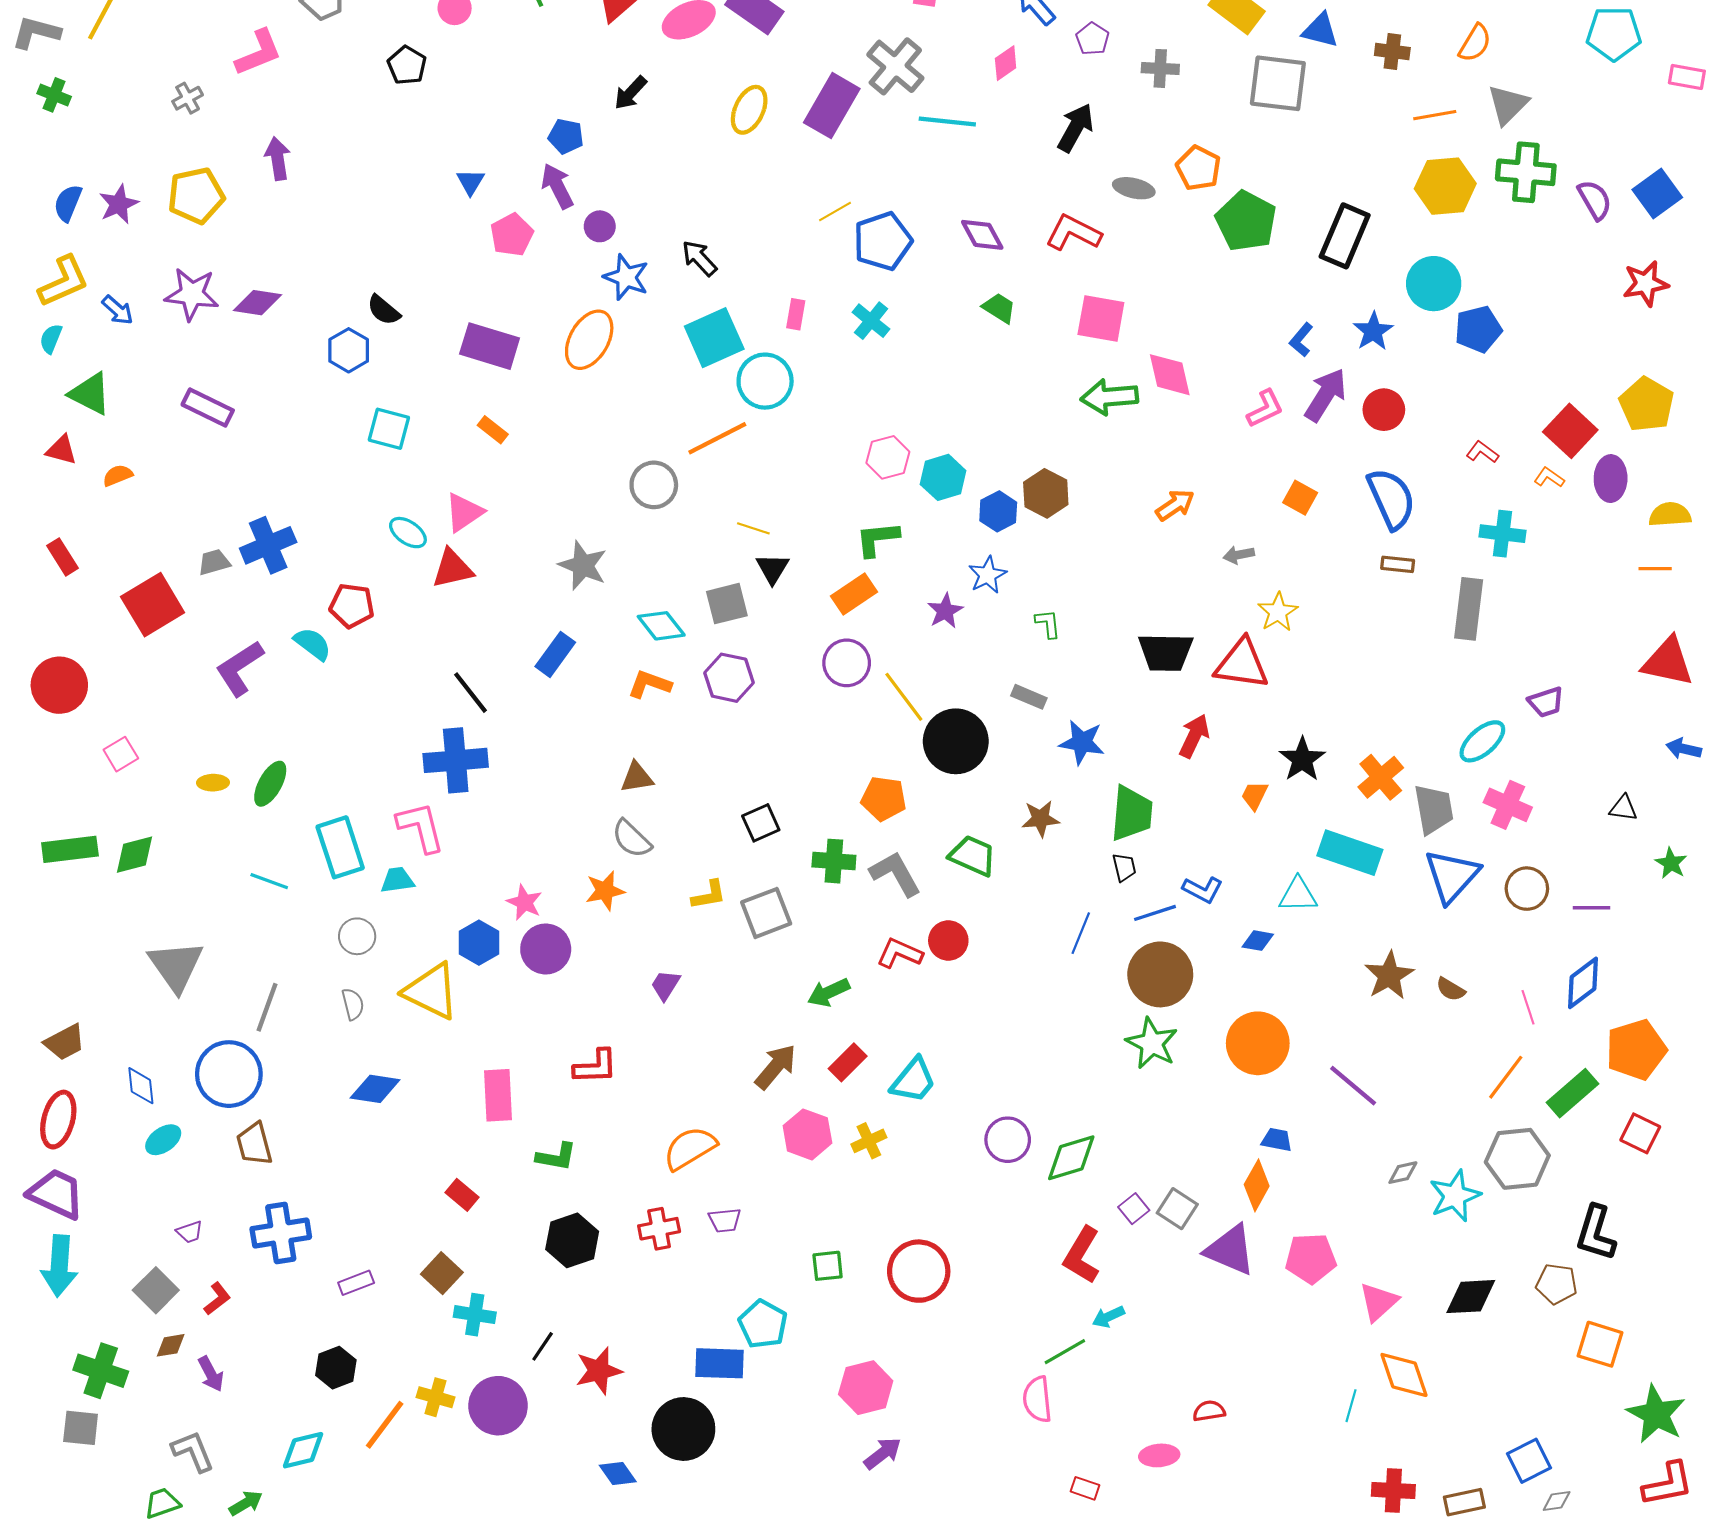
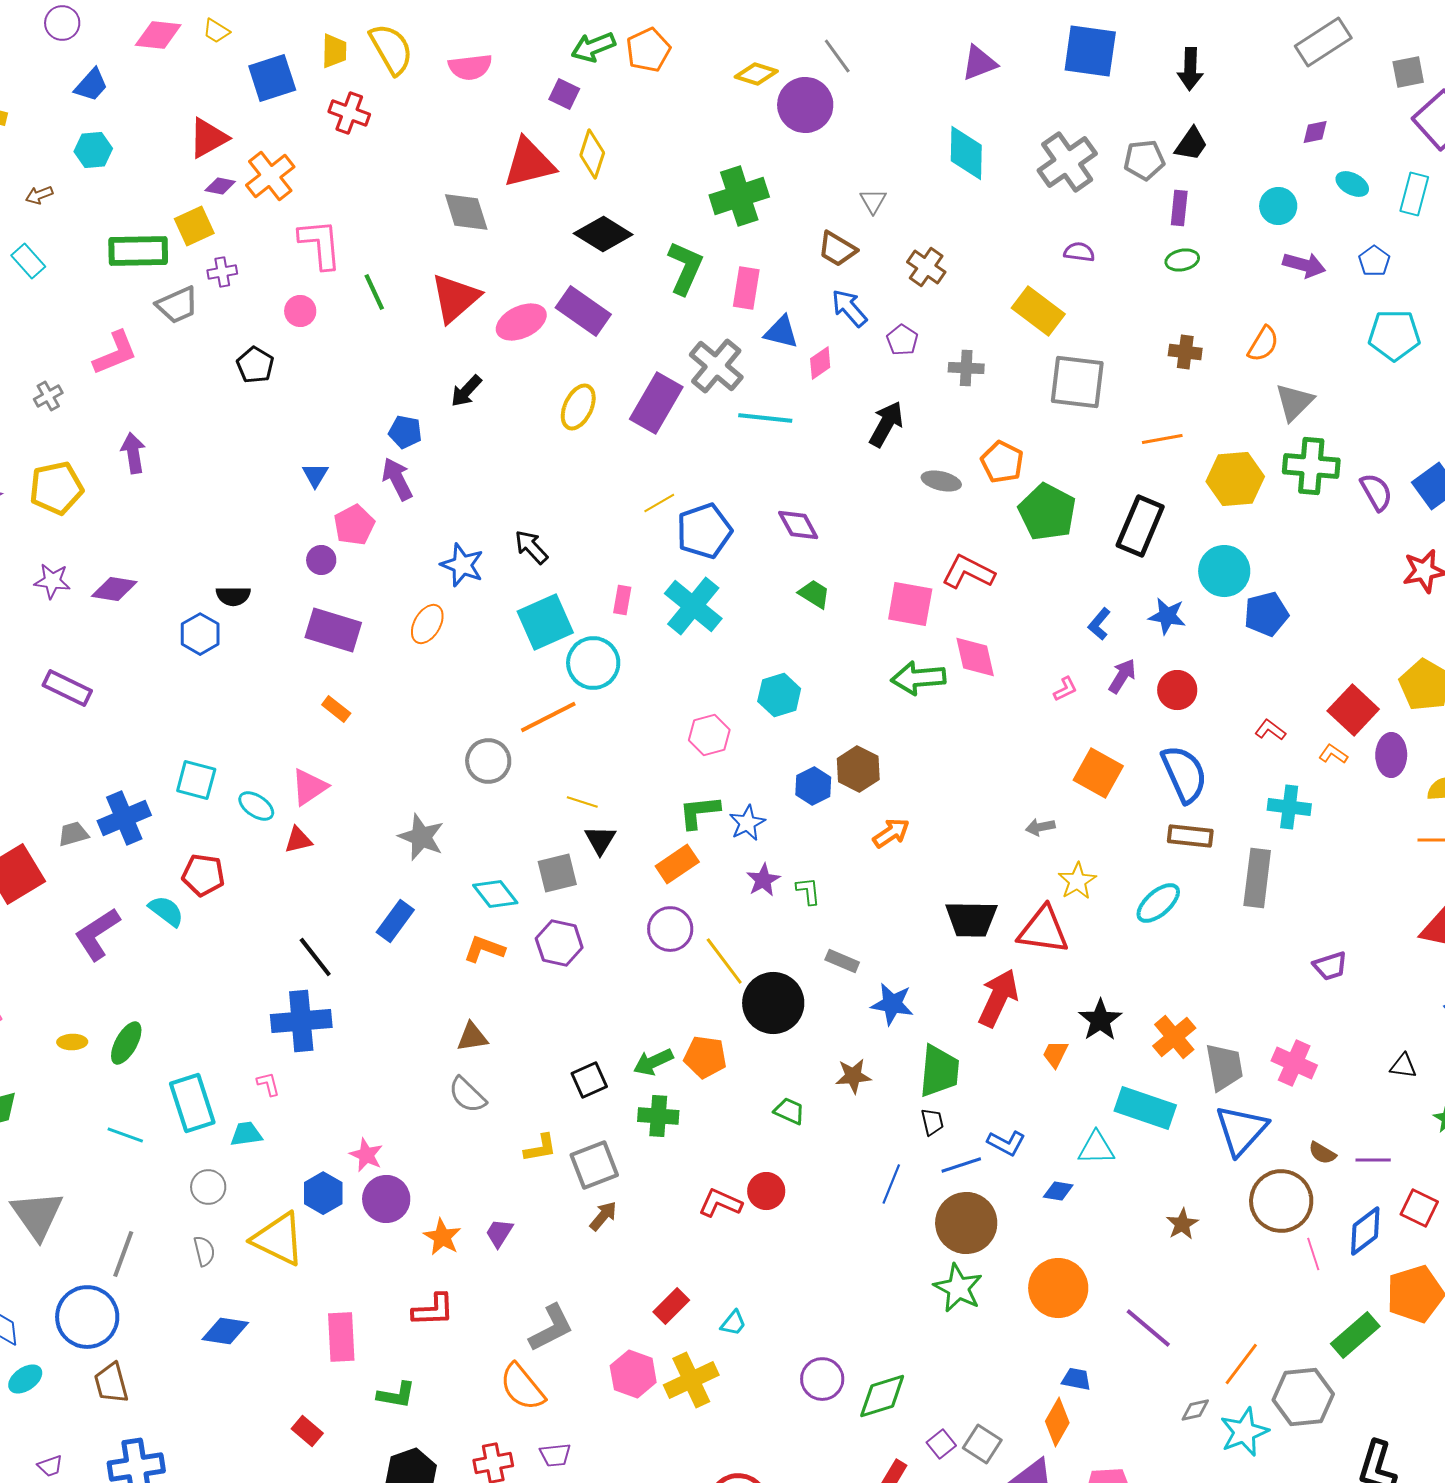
blue triangle: (1320, 30) -> (781, 332), moved
orange line: (1435, 115) -> (1162, 439), moved
purple circle: (600, 226) -> (321, 560), moved
red L-shape: (1073, 233) -> (968, 572), moved
purple star: (192, 294) -> (52, 581), size x0.7
black semicircle: (384, 310) -> (233, 596), turned -40
cyan cross: (871, 321) -> (693, 606), size x1.6
blue star: (1373, 331) -> (1167, 616), turned -30
orange ellipse: (589, 340) -> (427, 624), size x0.7
purple arrow: (1326, 395) -> (1122, 676), size x0.7
pink L-shape: (1265, 409) -> (1065, 689), size x0.7
cyan square: (389, 429) -> (196, 780), moved
cyan hexagon: (943, 477) -> (779, 695), moved
orange square: (1300, 498) -> (1098, 773), size x1.5
orange arrow: (1175, 505) -> (891, 833), moved
brown rectangle: (1398, 564) -> (1190, 836), size x1.4
red triangle: (452, 569) -> (298, 840), size x0.7
blue star: (988, 575) -> (747, 823), moved
green L-shape: (1048, 624) -> (808, 891), moved
red arrow: (1194, 736) -> (998, 998), size x1.4
cyan ellipse: (1482, 741) -> (1158, 903), moved
pink L-shape: (421, 827) -> (268, 1084), size x0.5
green trapezoid: (973, 856) -> (789, 1111), size x0.7
gray L-shape: (895, 874) -> (551, 1328), moved, turned 92
brown circle: (1527, 889) -> (1281, 1201), moved, size x1.5
orange star: (605, 891) -> (442, 1237), moved, turned -30
brown star: (1389, 975) -> (1182, 1224), size x0.7
brown semicircle: (1451, 989) -> (1322, 1153), moved
green arrow: (829, 992) -> (653, 1062), moved
brown arrow: (776, 1067) -> (603, 1216), moved, size x0.7
orange line: (1506, 1077) -> (1241, 1364), moved
cyan trapezoid: (913, 1080) -> (733, 1323), size x0.6
red square: (1640, 1133) -> (1419, 1208), moved
yellow cross: (869, 1141) -> (691, 1380), size x1.6
orange semicircle: (690, 1148) -> (522, 1387), turned -98

